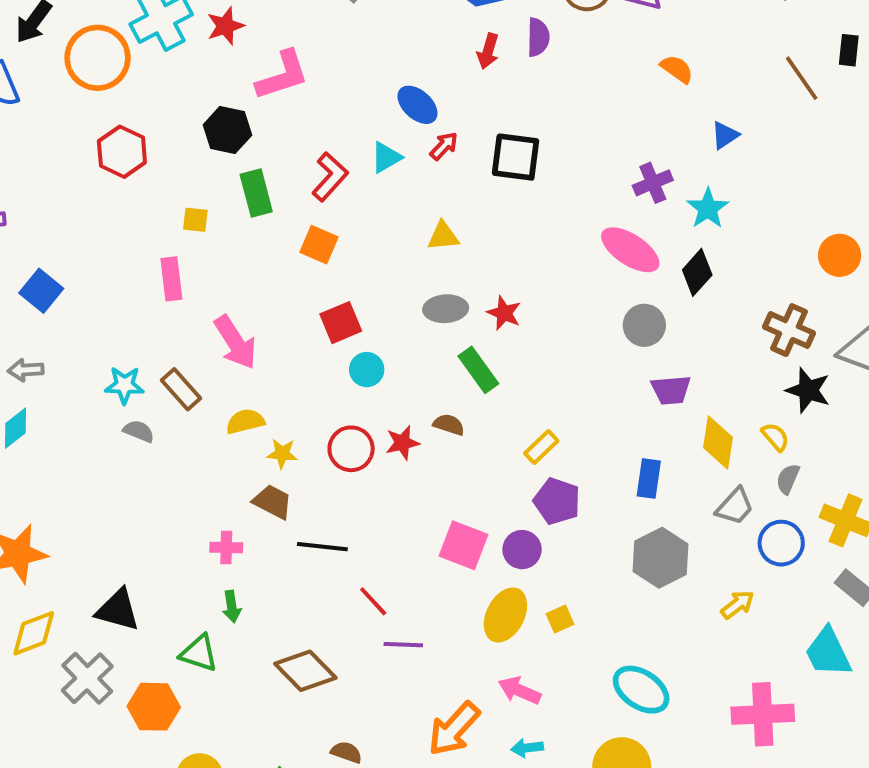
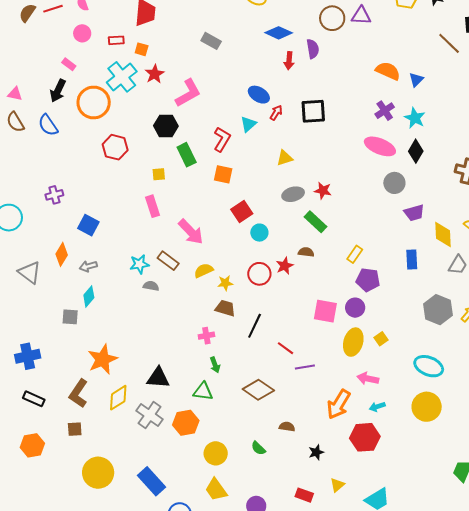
orange semicircle: (677, 69) -> (388, 71), moved, size x1.4
black line: (322, 547) -> (255, 326), turned -60
gray hexagon: (661, 558) -> (438, 310), moved

